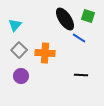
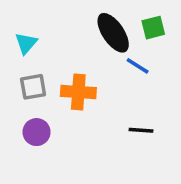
green square: (88, 16) -> (153, 28), turned -32
gray square: (19, 50) -> (33, 87), turned 35

